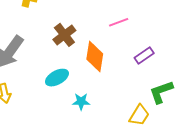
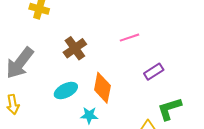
orange diamond: (95, 56) -> (102, 88), moved

